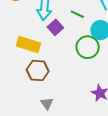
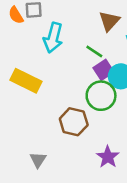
purple square: (55, 27) -> (103, 70), moved
brown hexagon: (38, 70) -> (74, 122), moved

